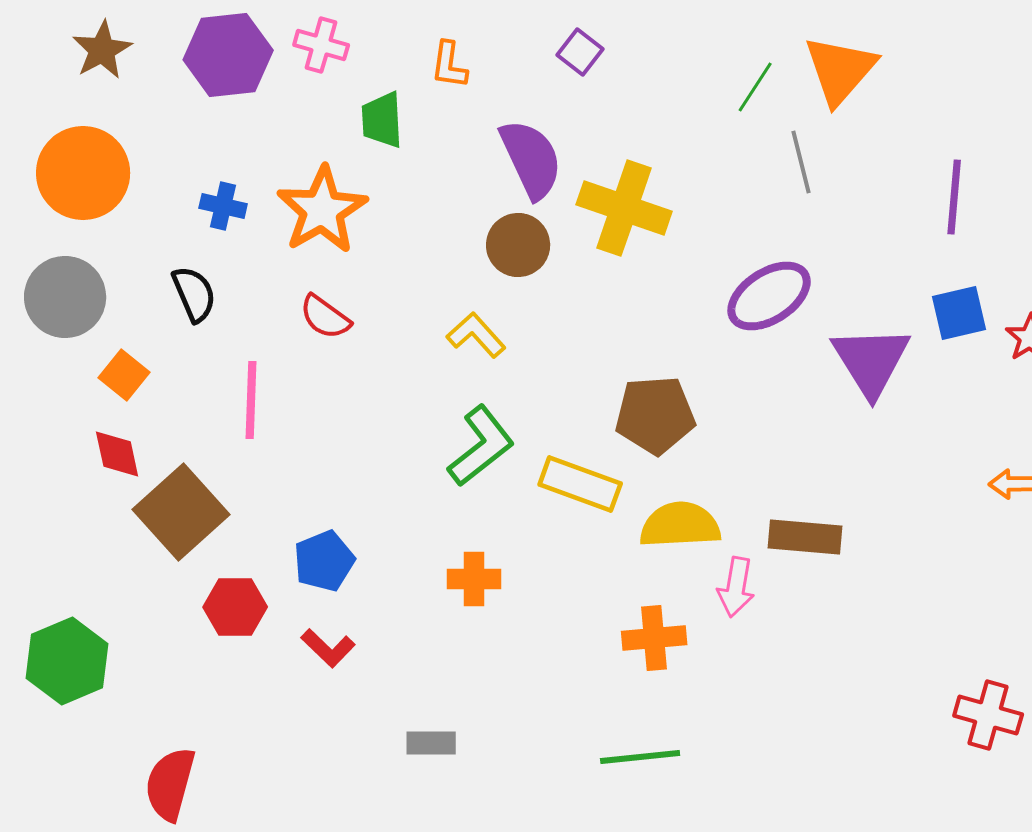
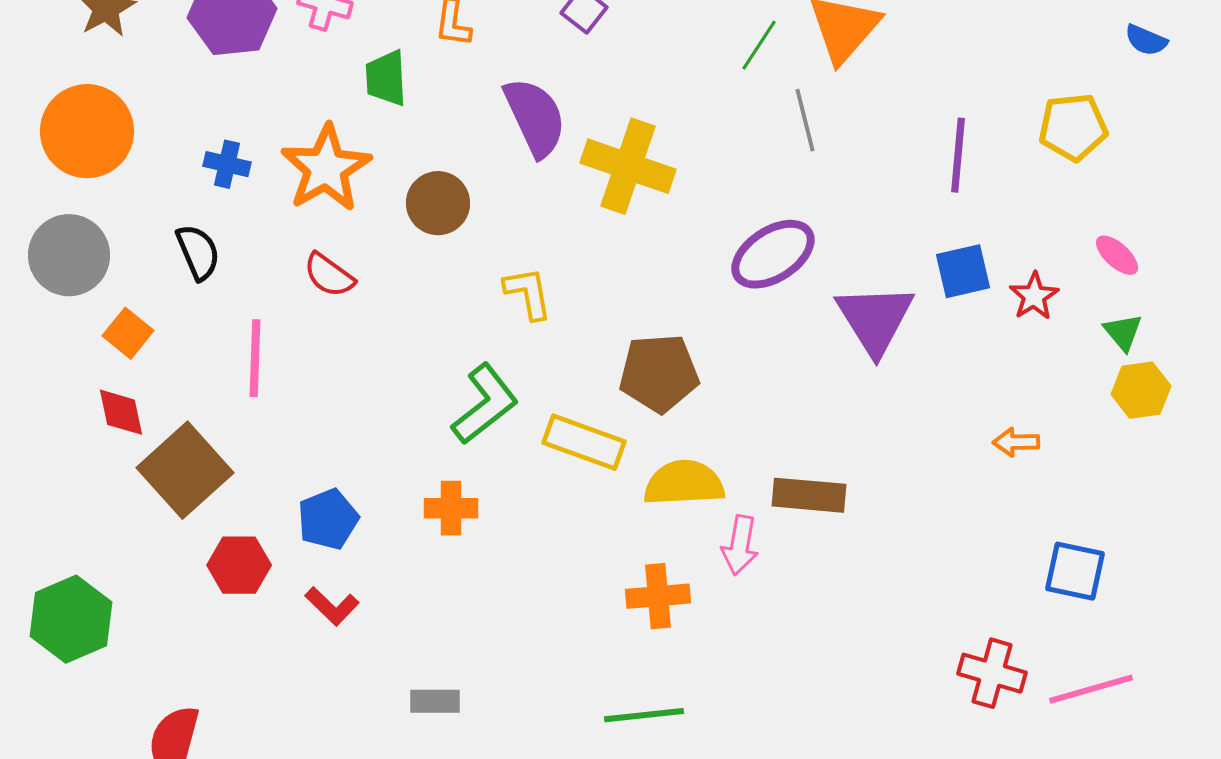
brown circle: (518, 245) -> (438, 203), moved
yellow L-shape: (476, 335) -> (528, 293), moved, turned 32
orange cross: (474, 579) -> (451, 508), moved

